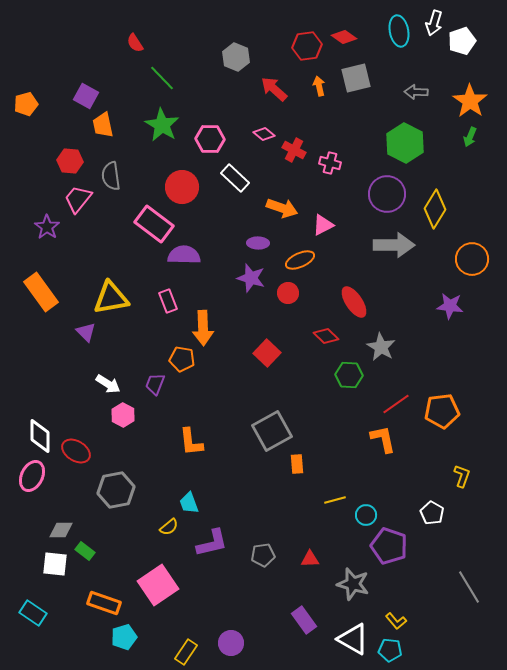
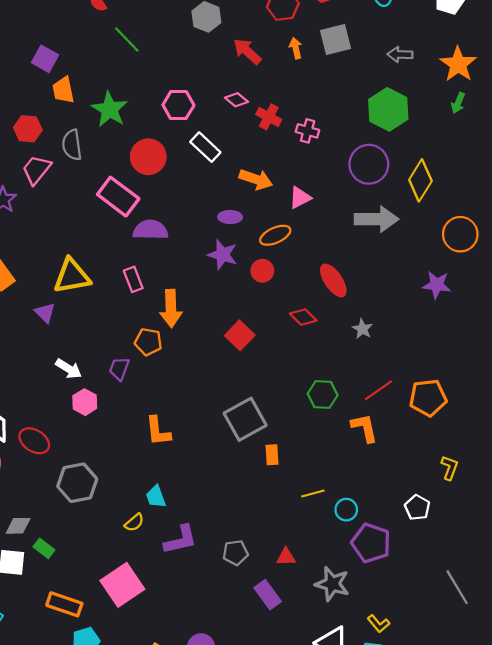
green star: (162, 125) -> (110, 109), moved
gray star: (381, 347) -> (362, 329), size x0.7
green hexagon: (349, 375) -> (323, 395), moved
purple rectangle: (304, 620) -> (268, 595), moved

